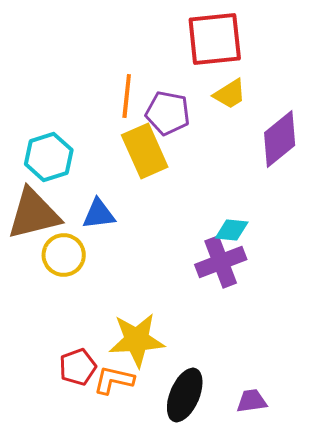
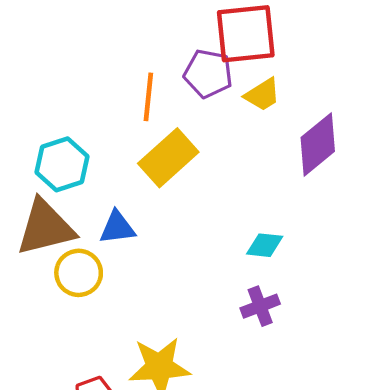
purple pentagon: (168, 113) -> (208, 74), moved
yellow rectangle: (145, 151) -> (168, 158), turned 72
purple cross: (221, 262) -> (260, 306), moved, size x0.7

